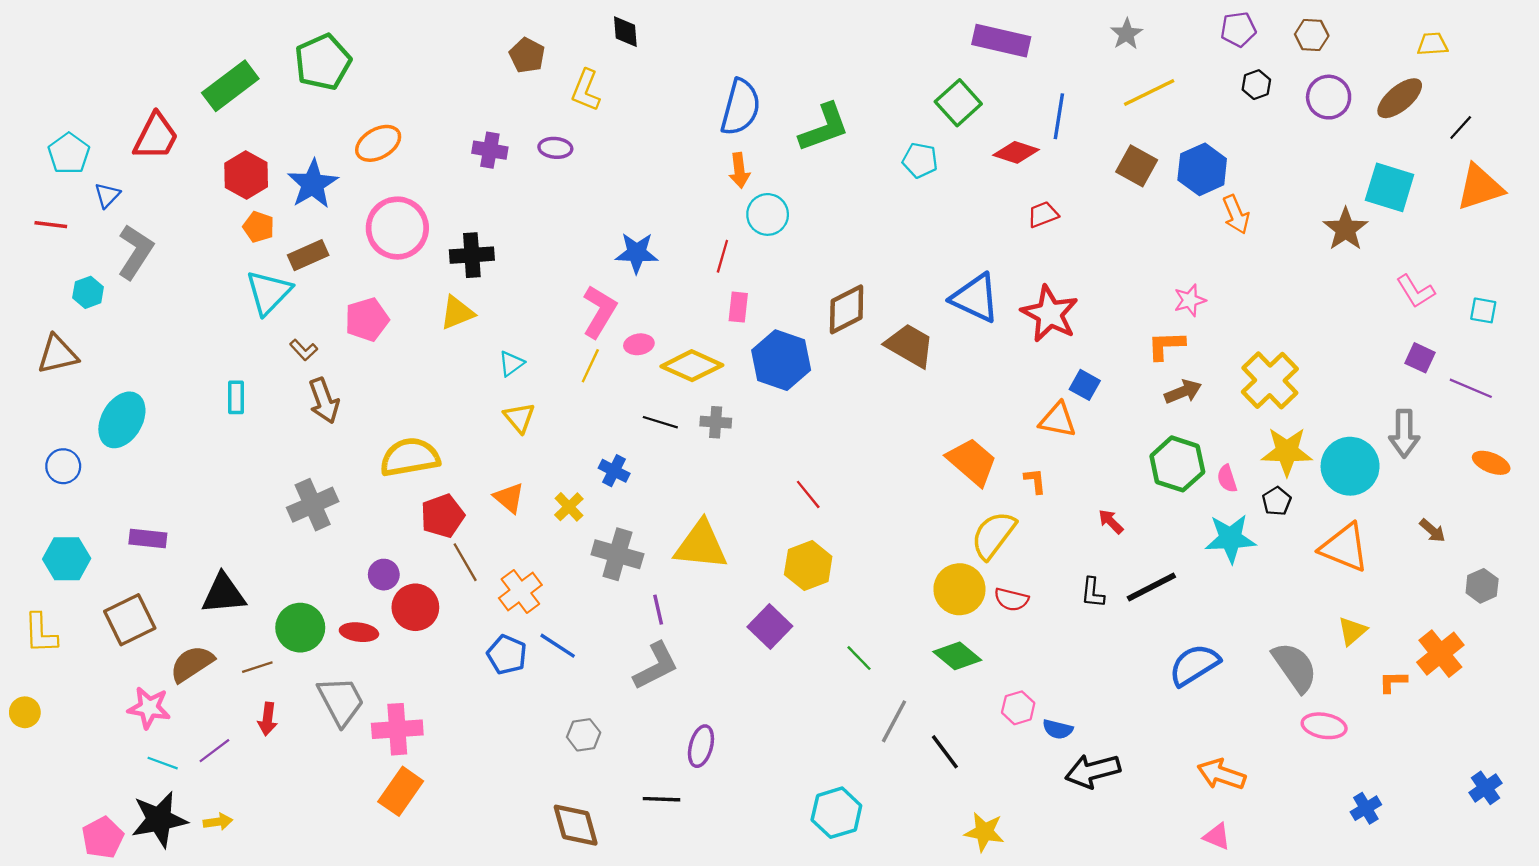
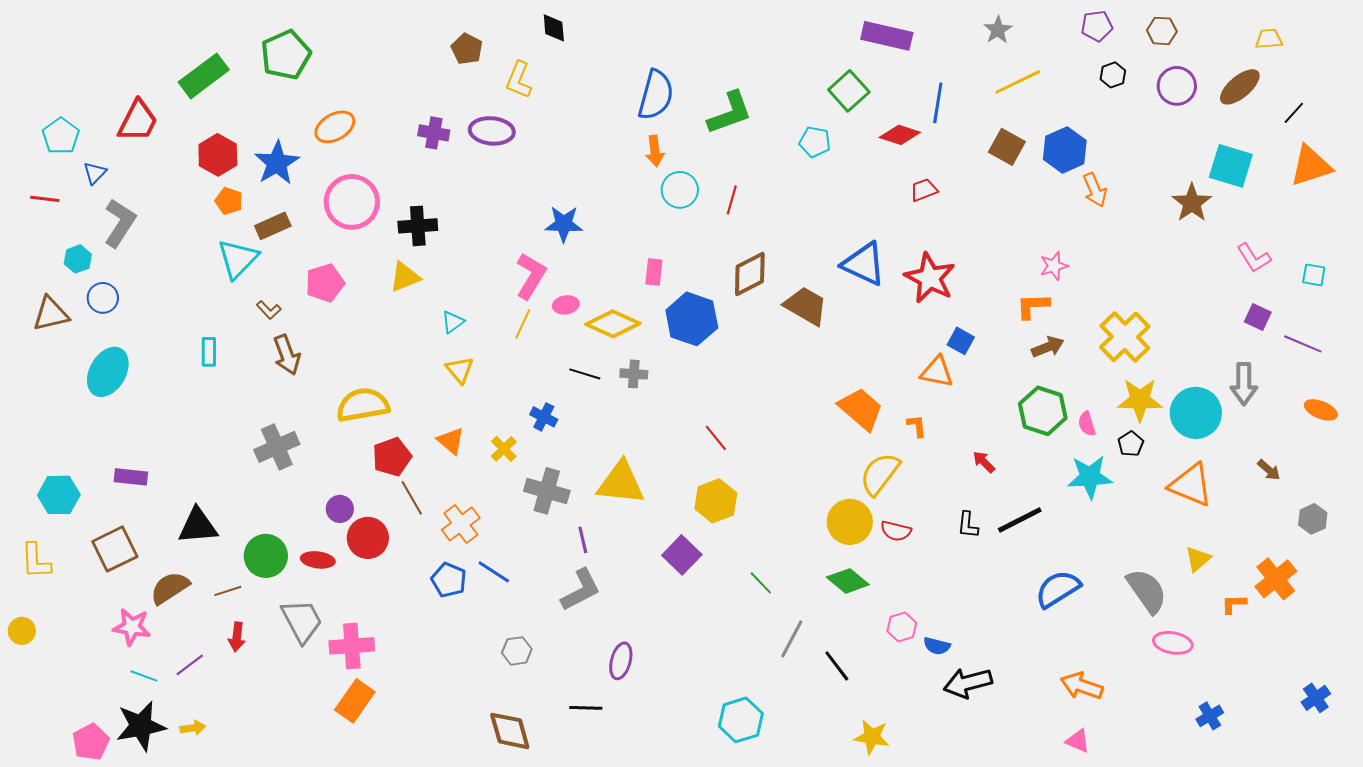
purple ellipse: (555, 148) -> (492, 131), size x1.5
red line: (722, 256) -> (732, 200), moved
blue circle: (63, 466) -> (103, 298), moved

